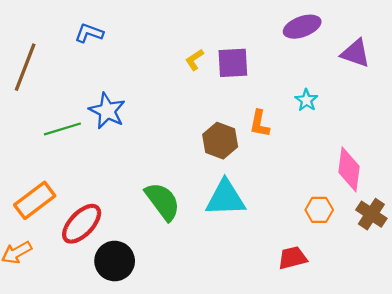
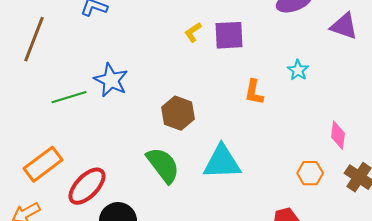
brown hexagon: (220, 141) -> (178, 113), moved
pink diamond: (349, 169) -> (338, 135), size x0.7

